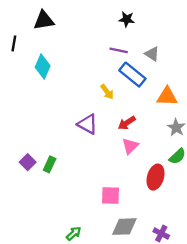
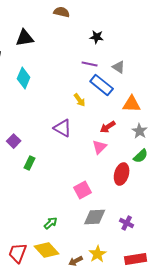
red arrow: (127, 123) -> (108, 127), moved
purple square: (28, 162) -> (14, 141), moved
pink square: (111, 195) -> (83, 190), turned -30

